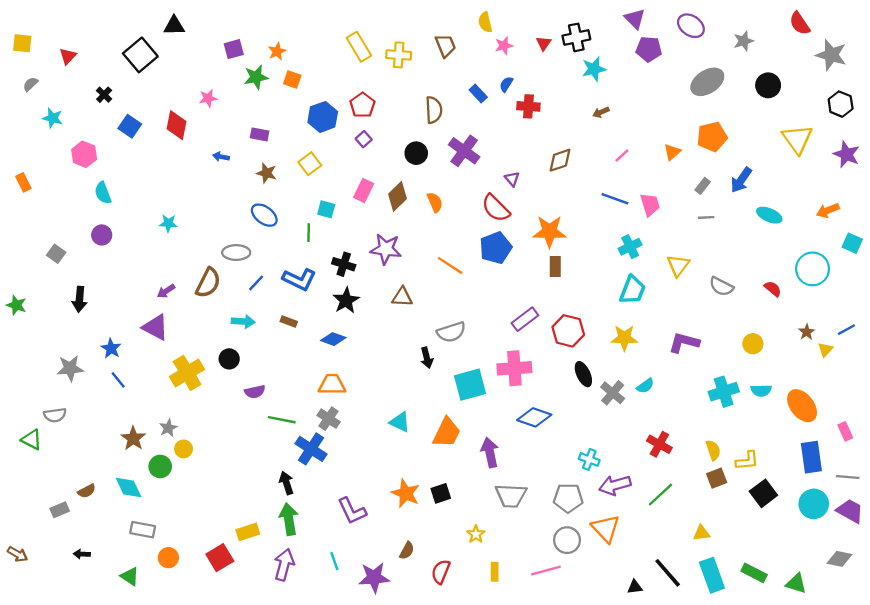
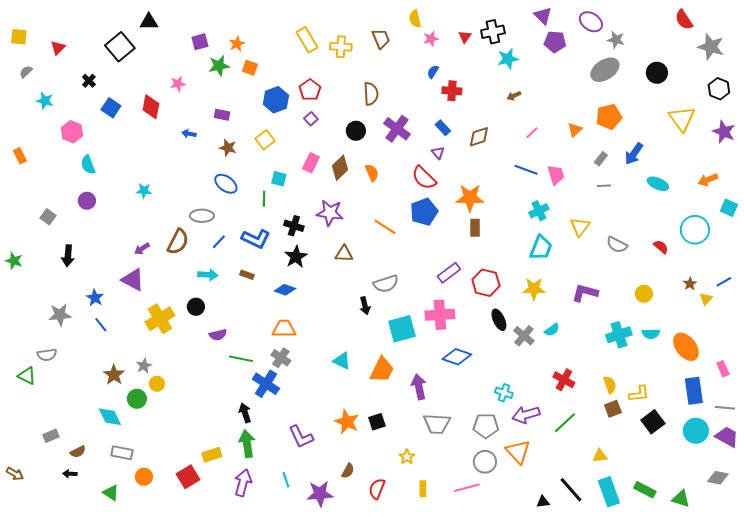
gray star: (744, 41) -> (616, 40), moved, turned 30
blue rectangle: (478, 94) -> (443, 128), moved
brown semicircle: (87, 491) -> (78, 452), moved

